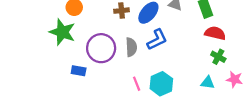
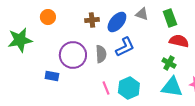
green star: (62, 32) -> (20, 40), moved, turned -30
green cross: (218, 57) -> (169, 63), moved
cyan triangle: (208, 83) -> (172, 87), size x1.6

